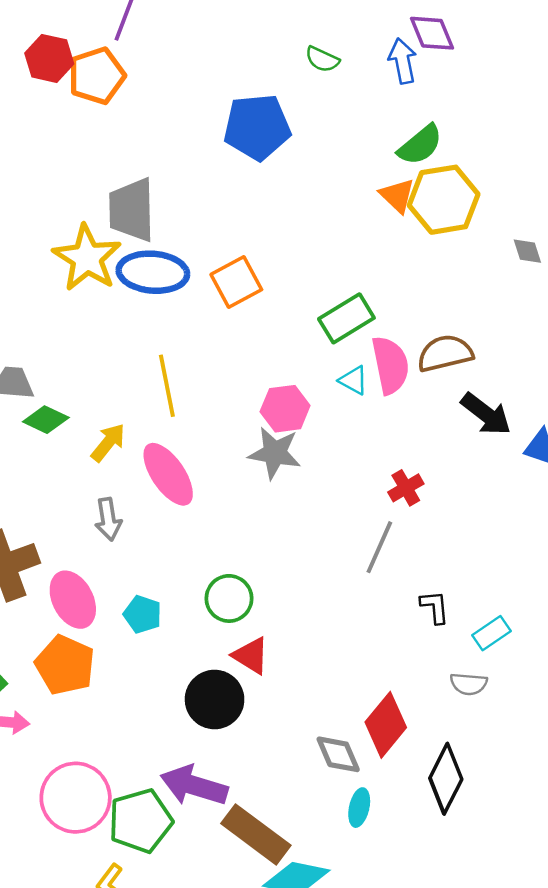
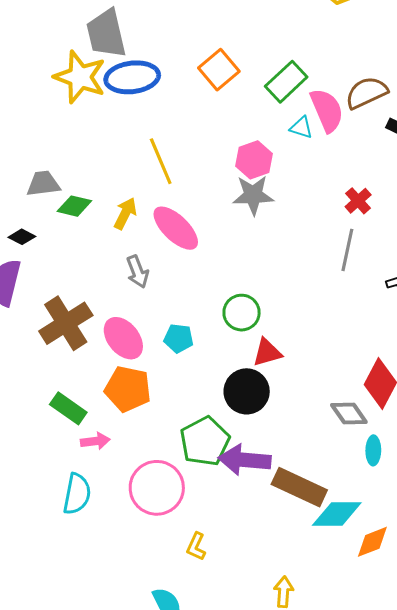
orange square: (236, 282) -> (219, 70), moved
red triangle: (251, 656) -> (267, 352), turned -36
green pentagon: (140, 821) -> (205, 441), moved

